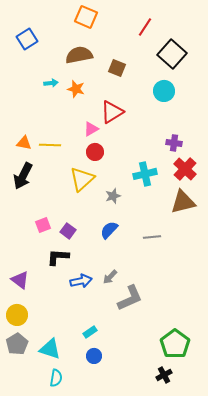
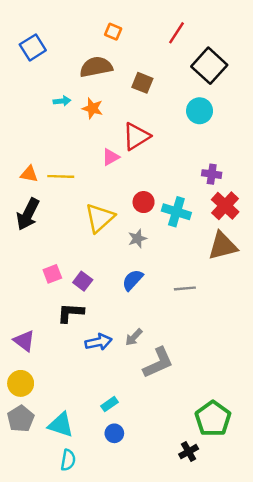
orange square: (86, 17) -> (113, 32), moved, size x0.6
red circle: (95, 152) -> (144, 202), moved
cyan cross: (145, 174) -> (176, 212), turned 30
black cross: (164, 375) -> (189, 452), moved

